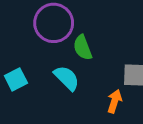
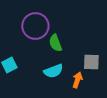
cyan semicircle: (67, 78) -> (53, 71), moved, turned 114

